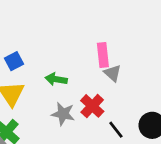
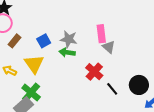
blue square: (14, 61) -> (44, 41), moved
gray star: (63, 114) -> (69, 39), moved

